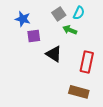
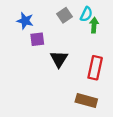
green arrow: (70, 30) -> (94, 25), moved, turned 72
black triangle: (54, 54) -> (59, 59), turned 30

